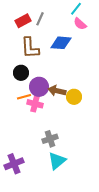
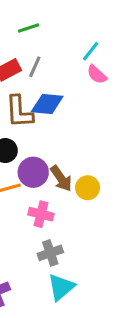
blue diamond: (61, 43) -> (47, 104), moved
brown arrow: (57, 91) -> (61, 178), turned -138
pink cross: (35, 104) -> (41, 214), moved

